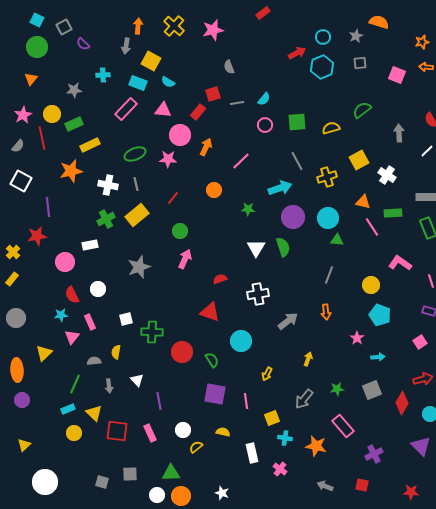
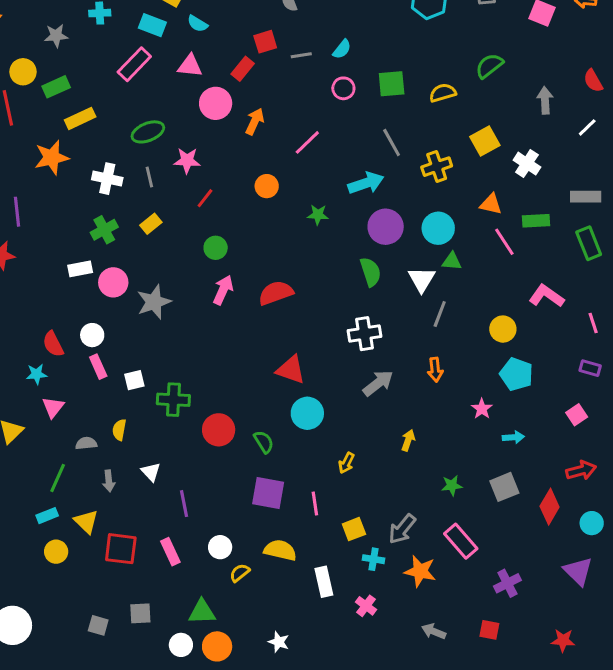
pink star: (168, 159) -> (187, 161), moved
yellow rectangle: (137, 215) -> (151, 224), size x0.6
white triangle: (256, 248) -> (422, 279), moved
pink circle: (65, 262) -> (113, 282), moved
red semicircle: (220, 279) -> (276, 293), moved, size x1.6
white cross: (258, 294) -> (364, 334), moved
red triangle: (210, 312) -> (291, 370), moved
pink rectangle: (90, 322) -> (98, 367), moved
gray arrow: (304, 399) -> (402, 529), moved
yellow semicircle: (223, 432) -> (280, 550), size x1.5

